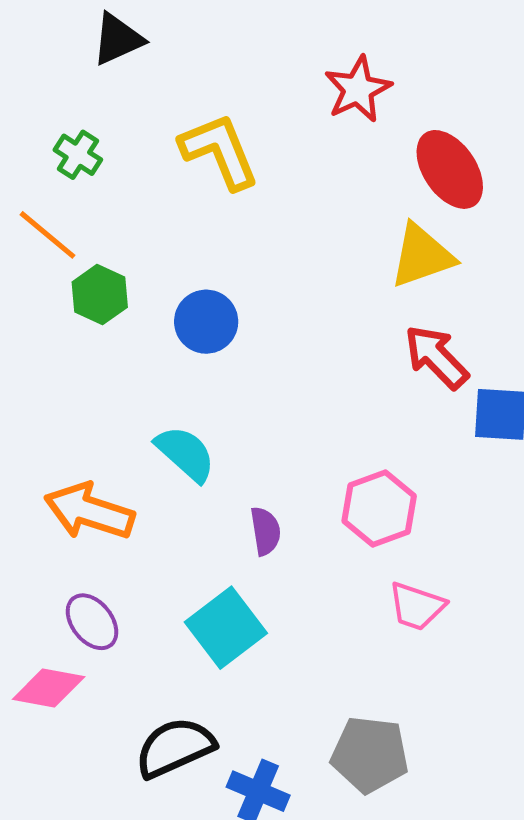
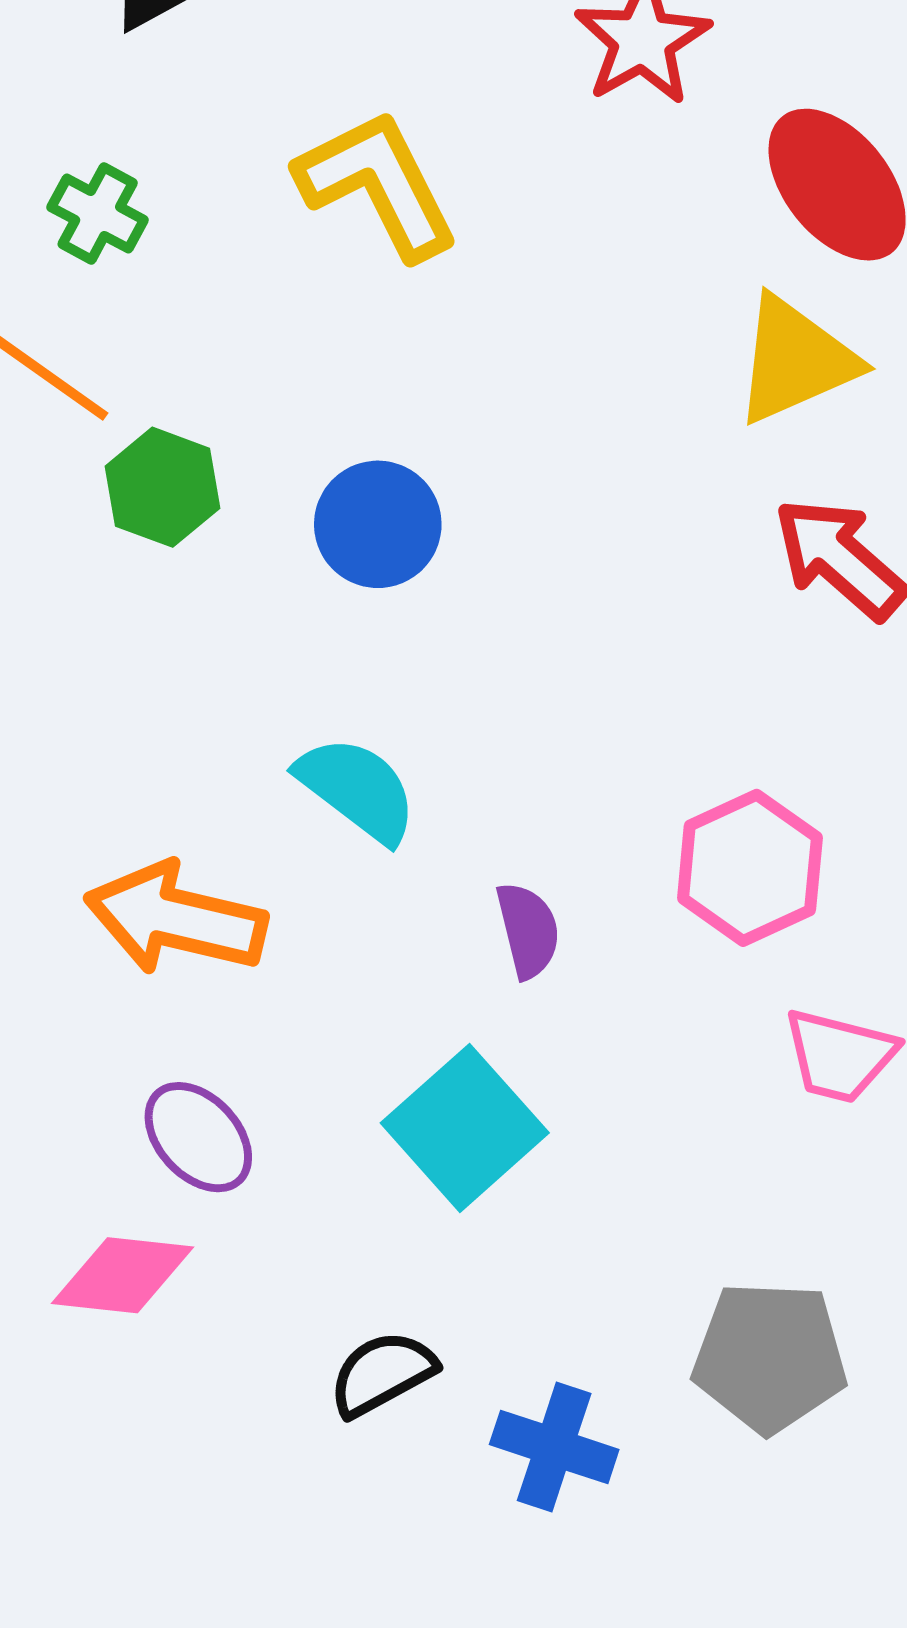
black semicircle: (175, 748) -> (382, 1374), size x0.7

